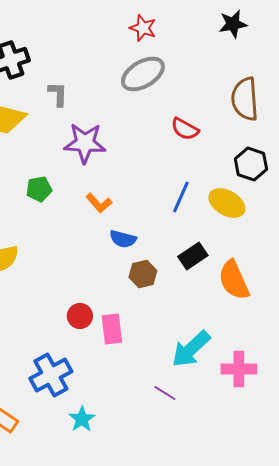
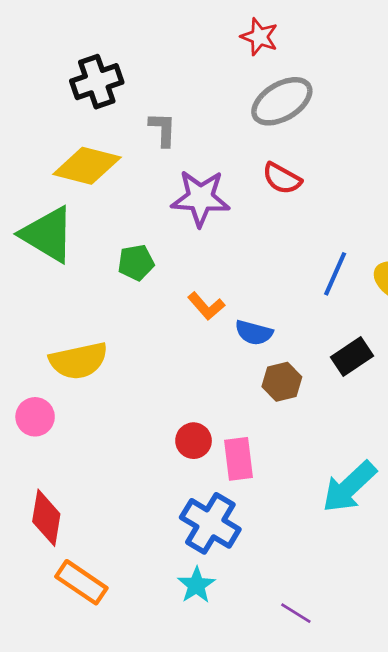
red star: (143, 28) -> (259, 37), moved
red semicircle: (185, 129) -> (282, 178), moved
orange L-shape: (99, 203) -> (206, 306), moved
blue cross: (51, 375) -> (210, 523), moved, turned -30
purple line: (165, 393) -> (296, 613), moved

